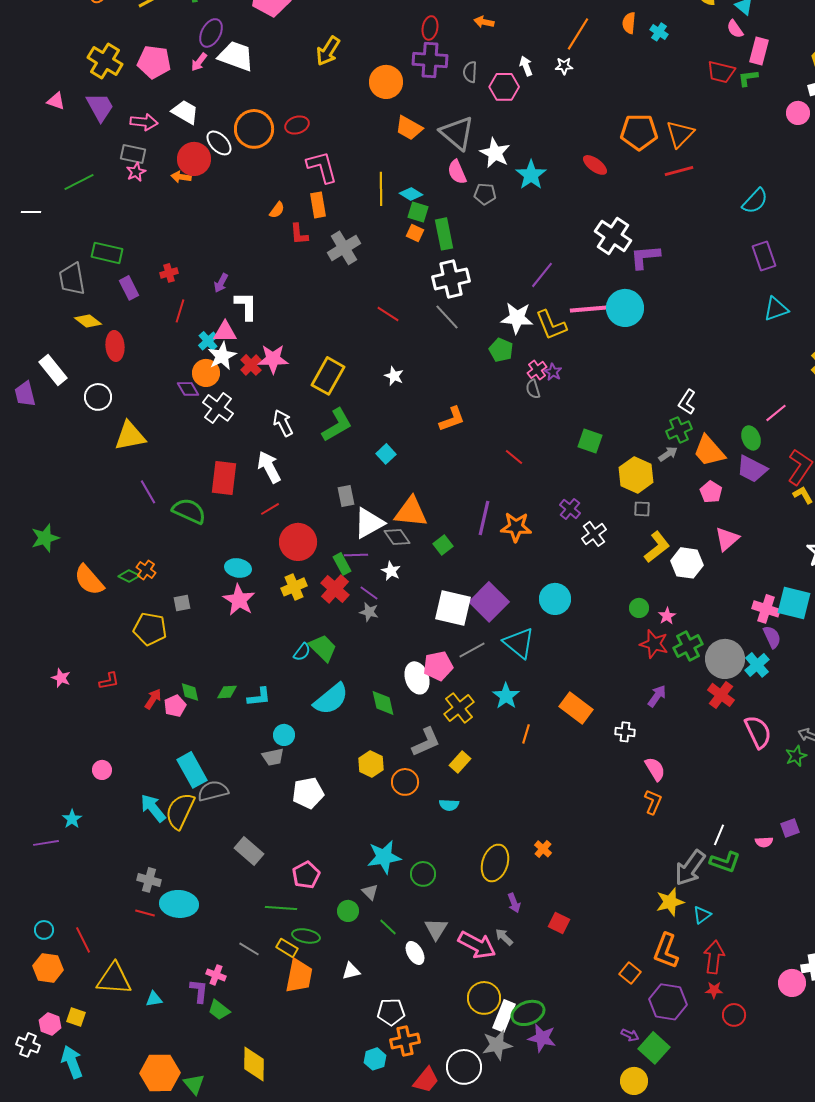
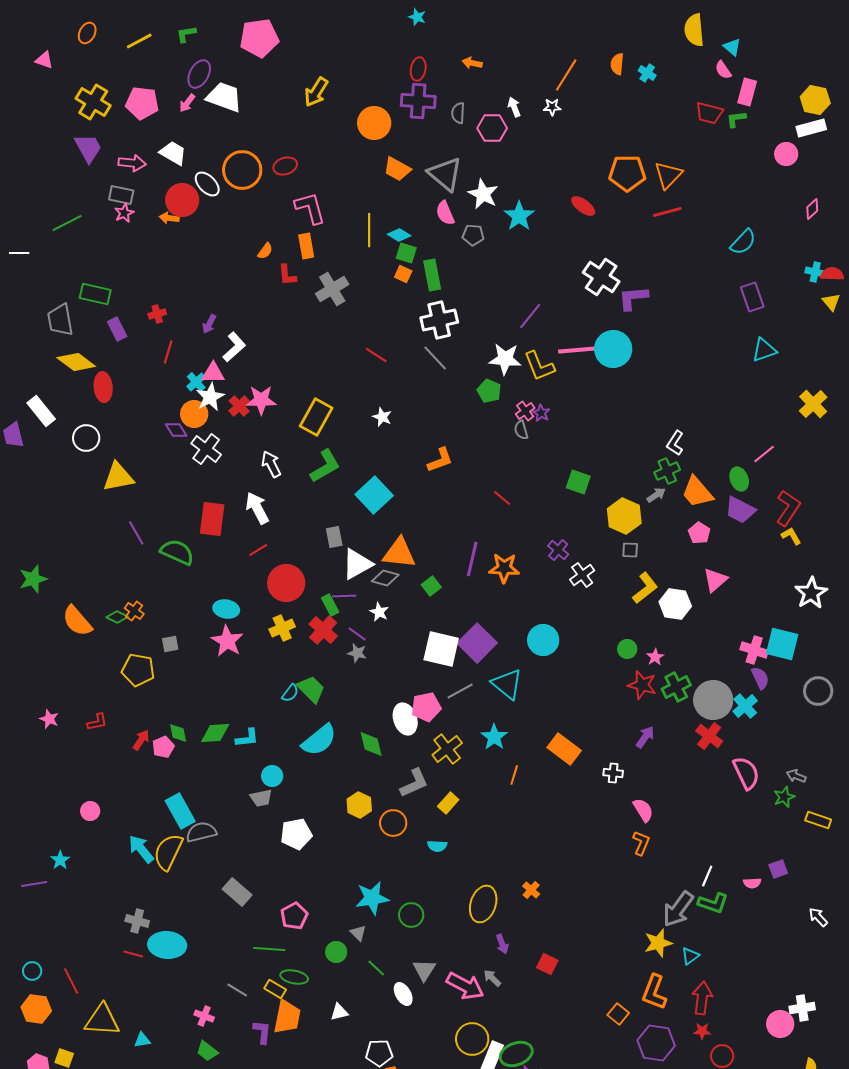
pink triangle: (56, 101) -> (44, 60), moved
white L-shape: (246, 306) -> (234, 347), turned 48
yellow diamond: (88, 321) -> (76, 362), size x1.4
cyan square: (386, 454) -> (374, 495), size x1.8
gray diamond: (397, 537) -> (385, 578), turned -40
green diamond: (227, 692) -> (215, 733), size x1.4
purple L-shape: (199, 991) -> (262, 1032), moved

